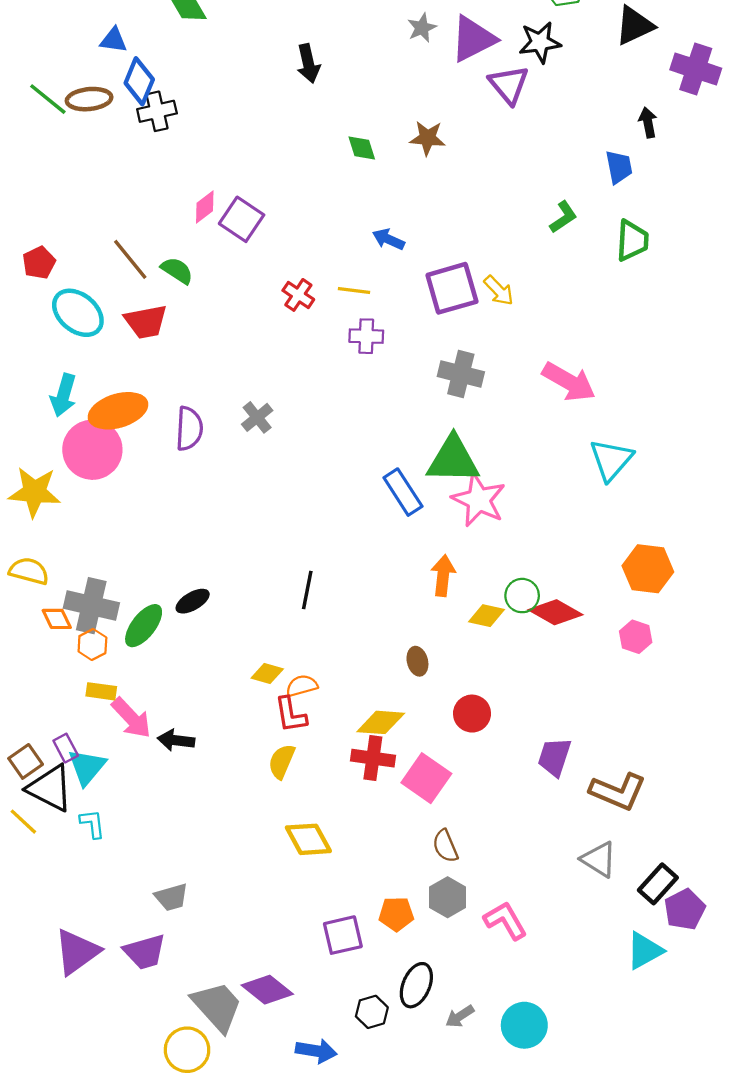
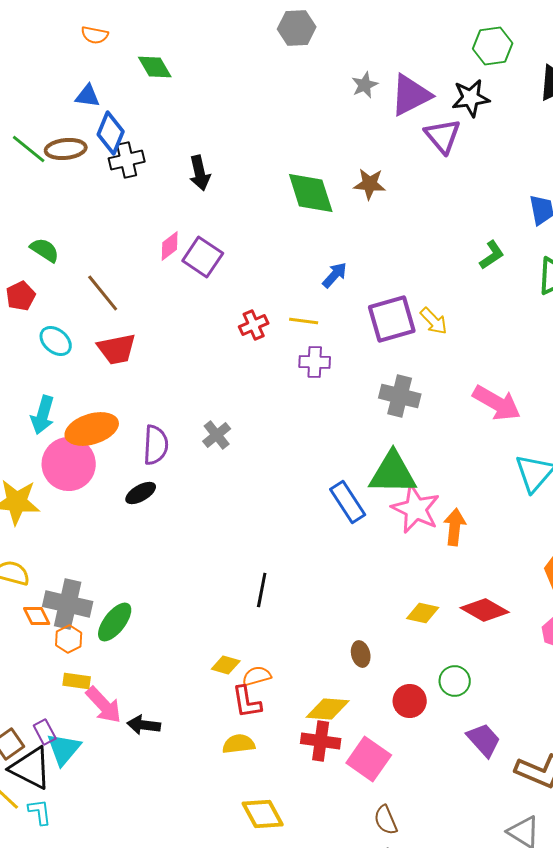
black arrow: (308, 63) -> (200, 173), moved
green diamond: (362, 148) -> (311, 193), size x1.8
blue arrow: (389, 239) -> (335, 275), turned 108
green semicircle: (177, 270) -> (45, 250), moved
red cross: (298, 295) -> (254, 325), turned 32
cyan ellipse: (78, 313) -> (56, 341), size x0.7
orange arrow: (443, 576) -> (455, 527), moved
green circle: (522, 596) -> (455, 681), moved
black ellipse: (193, 601) -> (141, 493), moved
purple trapezoid: (554, 757) -> (484, 740), turned 120
yellow semicircle: (282, 761) -> (239, 744), turned 60
cyan L-shape: (92, 824) -> (40, 812), moved

